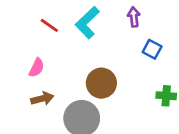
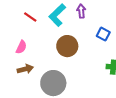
purple arrow: (134, 17) -> (81, 11), moved
brown circle: (101, 83) -> (67, 46), moved

